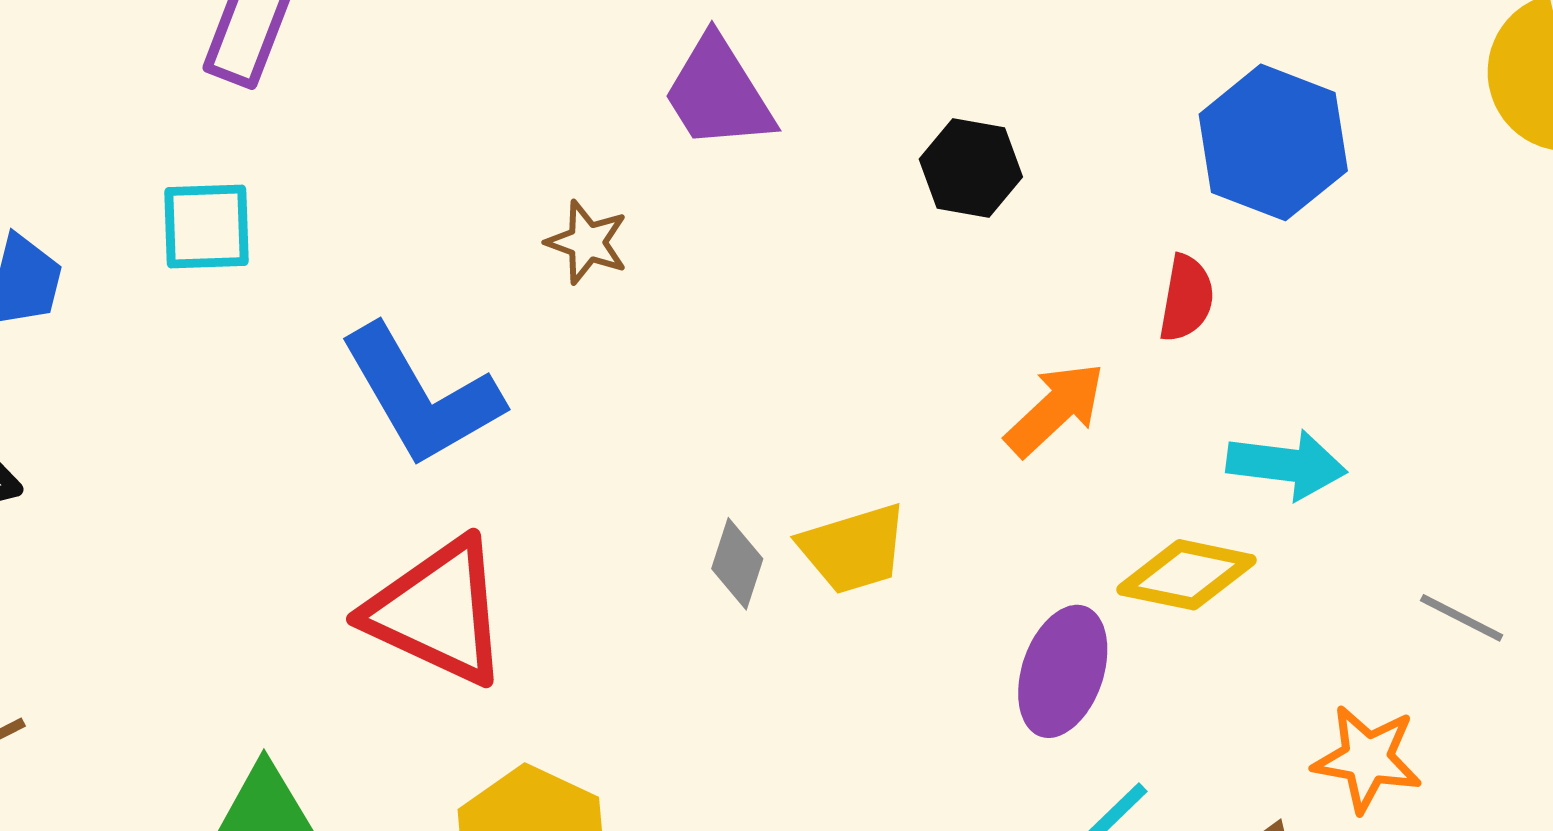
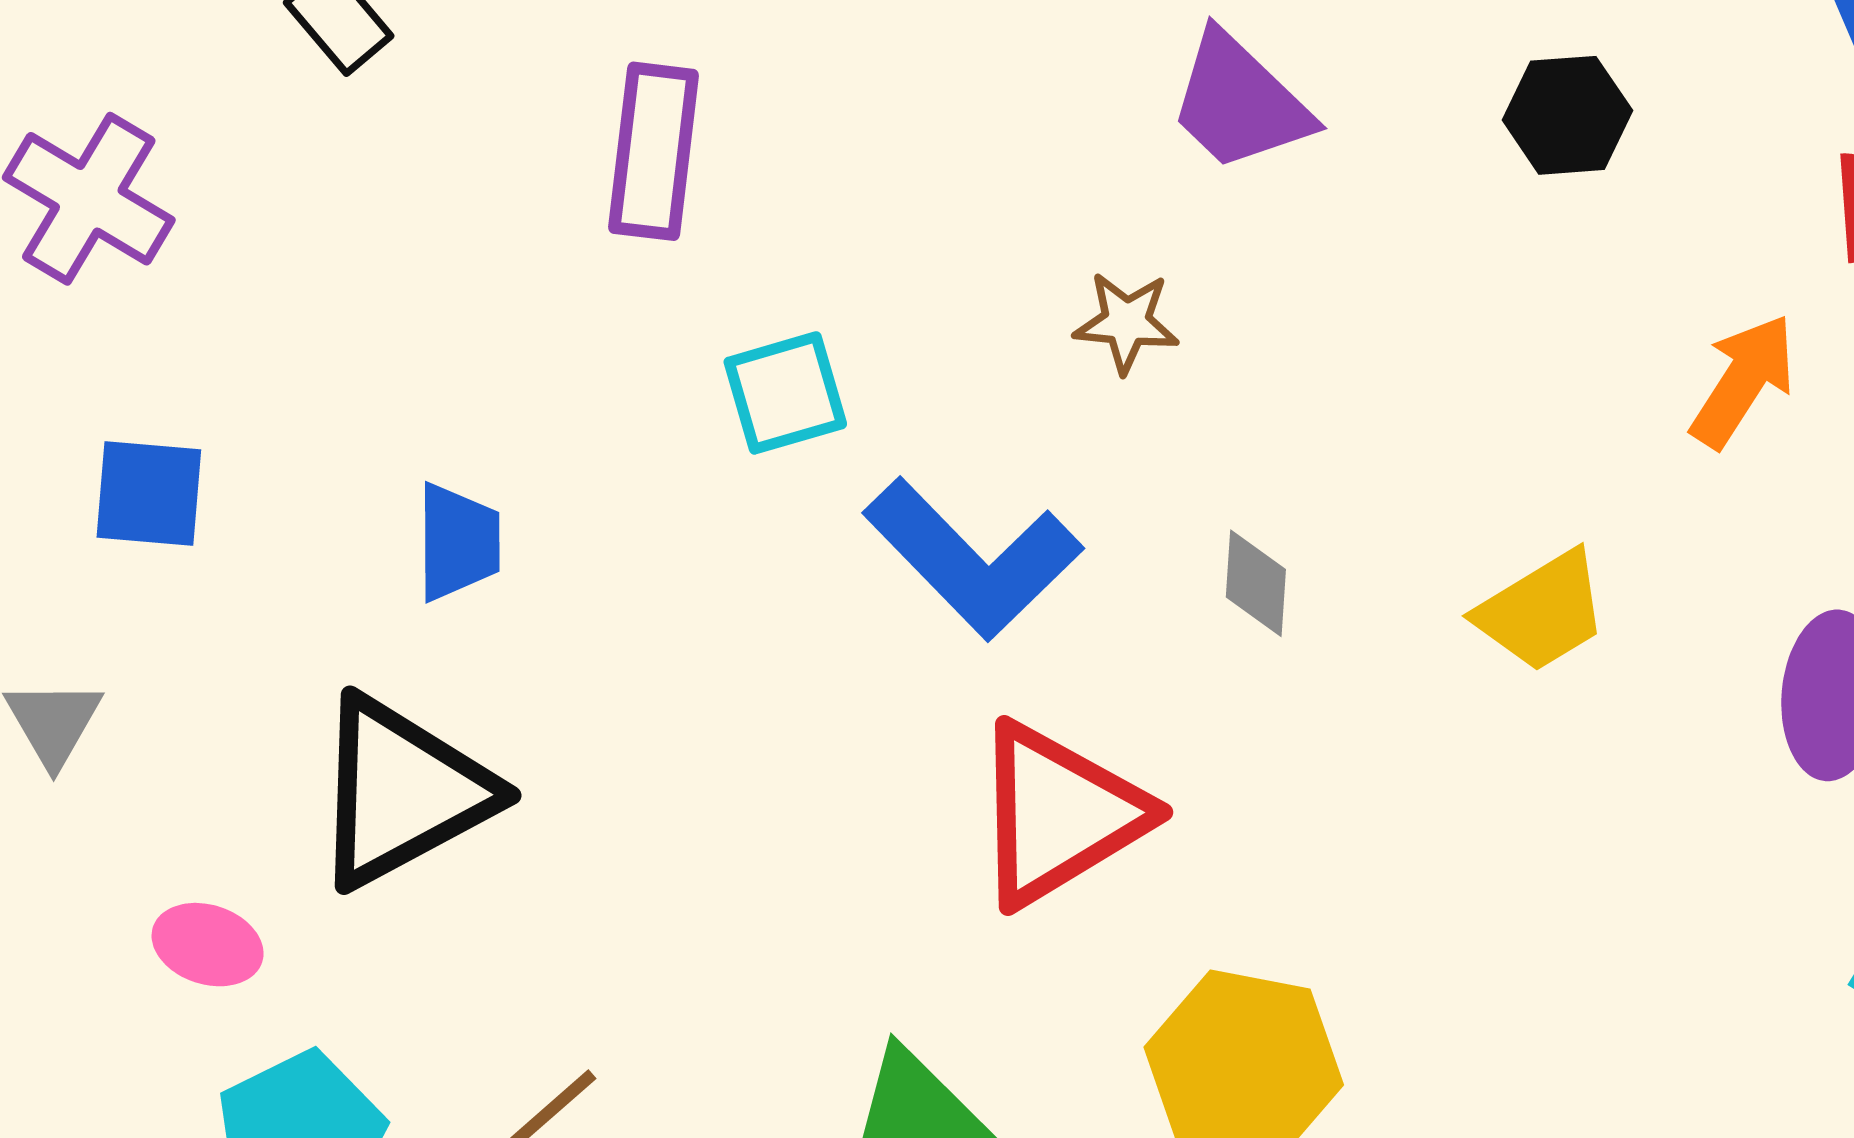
cyan square: (207, 226) -> (785, 393), moved
gray diamond: (737, 564) -> (1256, 583), moved
red triangle: (438, 612) -> (1059, 814), turned -42

